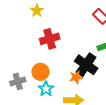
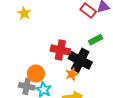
red cross: (50, 39) -> (60, 50), moved, turned 36
gray cross: (18, 81) -> (27, 86), moved, turned 35

